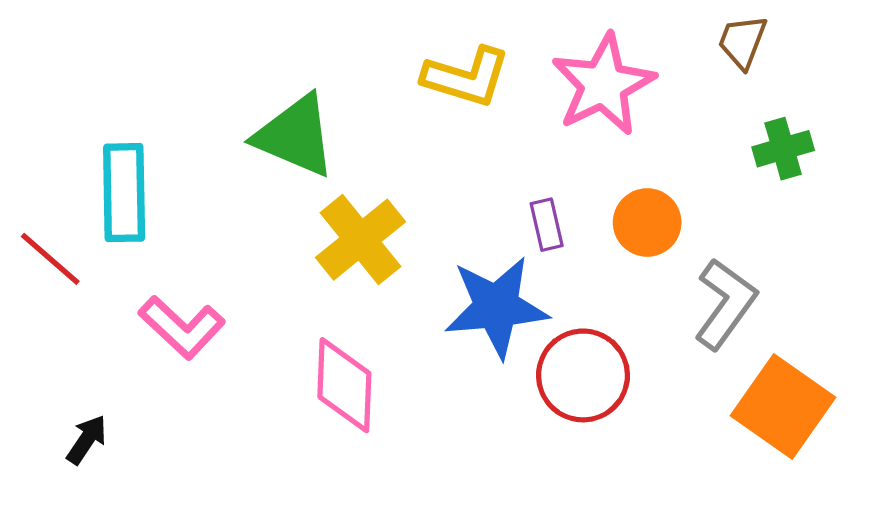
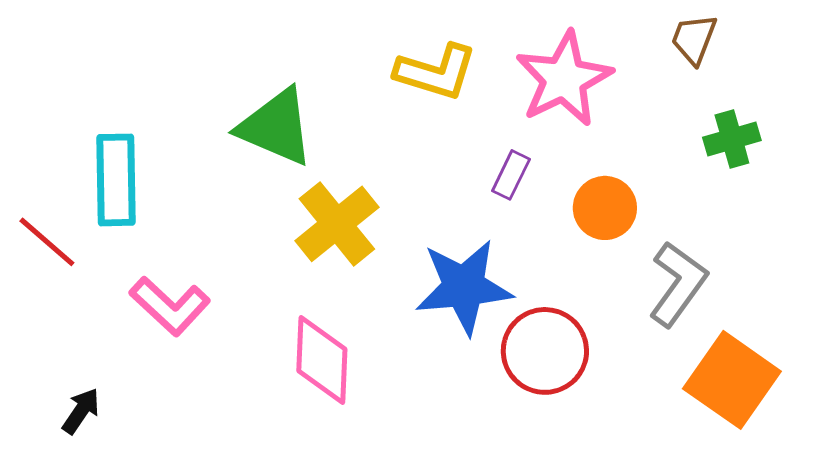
purple rectangle: (547, 225) -> (511, 175), moved, turned 39

